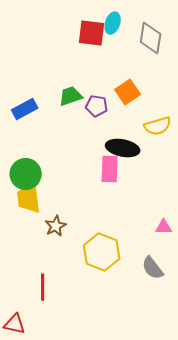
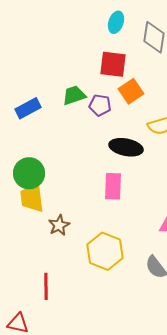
red square: (92, 33) -> (113, 64), moved
pink rectangle: (110, 169) -> (113, 186), moved

